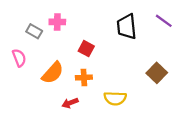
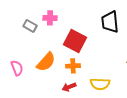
red square: (86, 49) -> (75, 41), size x1.6
pink semicircle: (19, 58) -> (17, 68), moved
red arrow: (70, 103) -> (69, 87), moved

